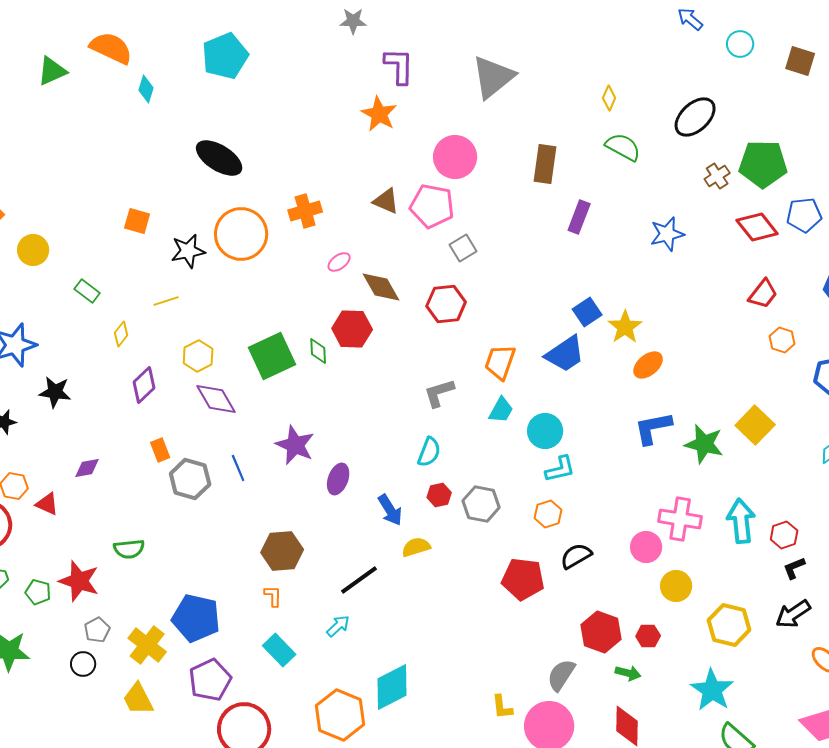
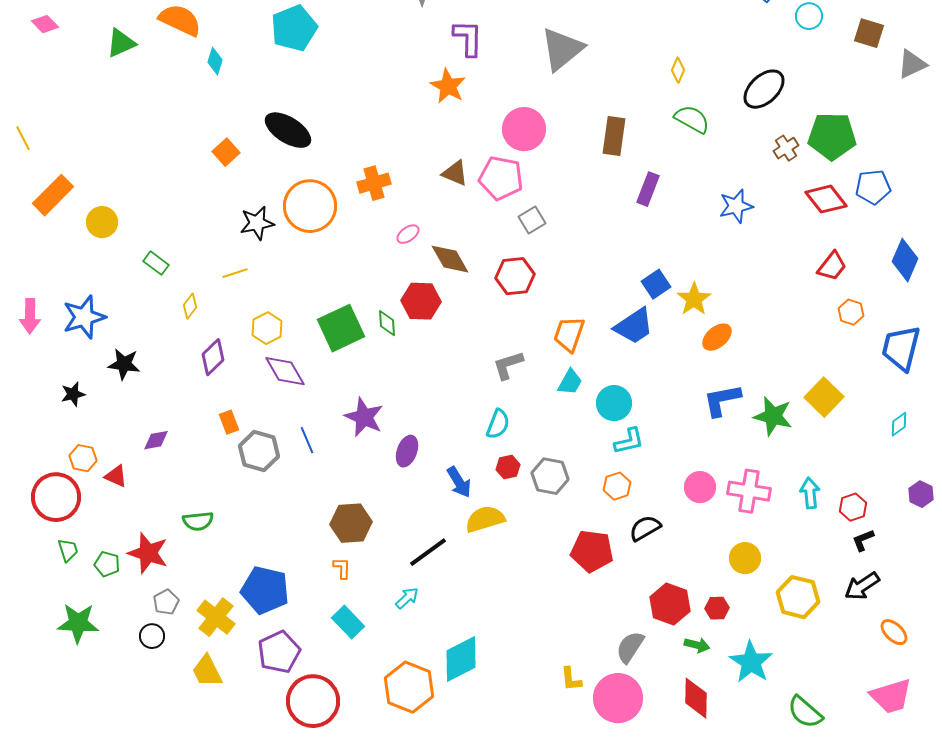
orange square: (137, 221) -> (226, 152), moved, turned 32
cyan arrow: (741, 521) -> (810, 493), size x0.7
yellow semicircle: (416, 547) -> (485, 519), size x1.4
pink circle: (646, 547) -> (700, 487), moved
cyan star: (712, 690) -> (751, 662), moved

